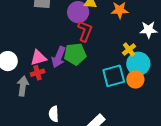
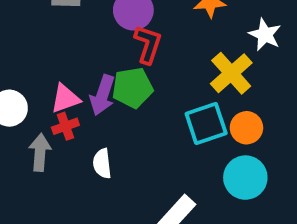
white star: (149, 30) -> (265, 35), turned 30
yellow cross: (129, 50) -> (231, 73), size x1.6
cyan circle: (138, 64) -> (245, 178), moved
white semicircle: (54, 114) -> (102, 164), moved

